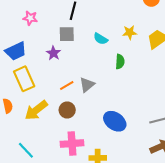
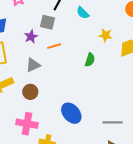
cyan semicircle: (101, 39) -> (83, 13), moved
orange line: (67, 85) -> (54, 46), moved
gray triangle: (87, 85) -> (33, 65), moved

